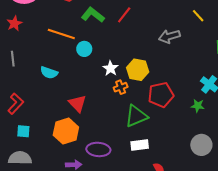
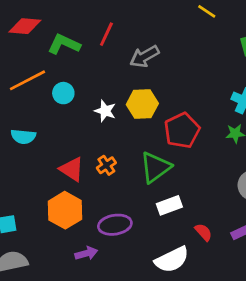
orange line: (61, 34) -> (28, 80), turned -32
gray arrow: (169, 36) -> (144, 56), moved
orange cross: (121, 87) -> (106, 165), moved

